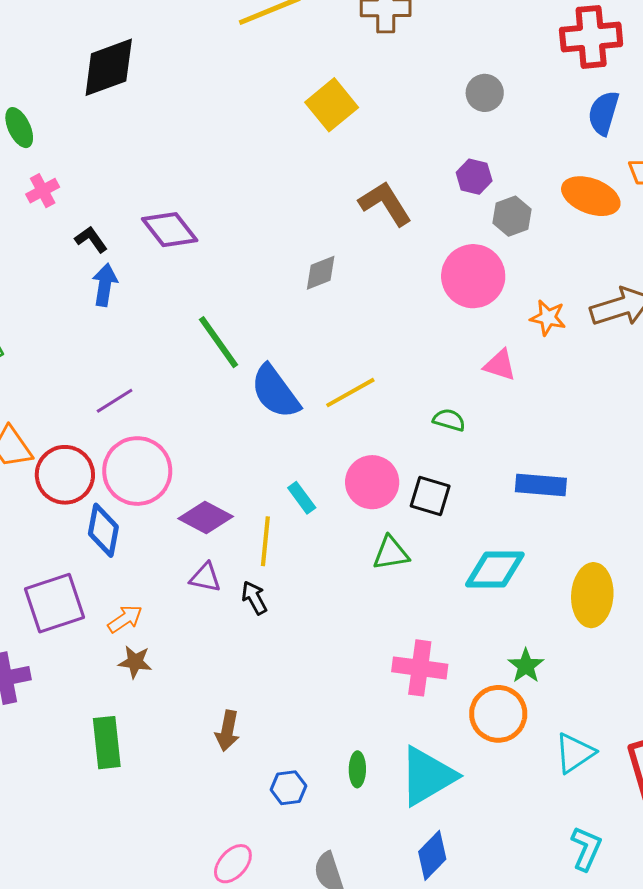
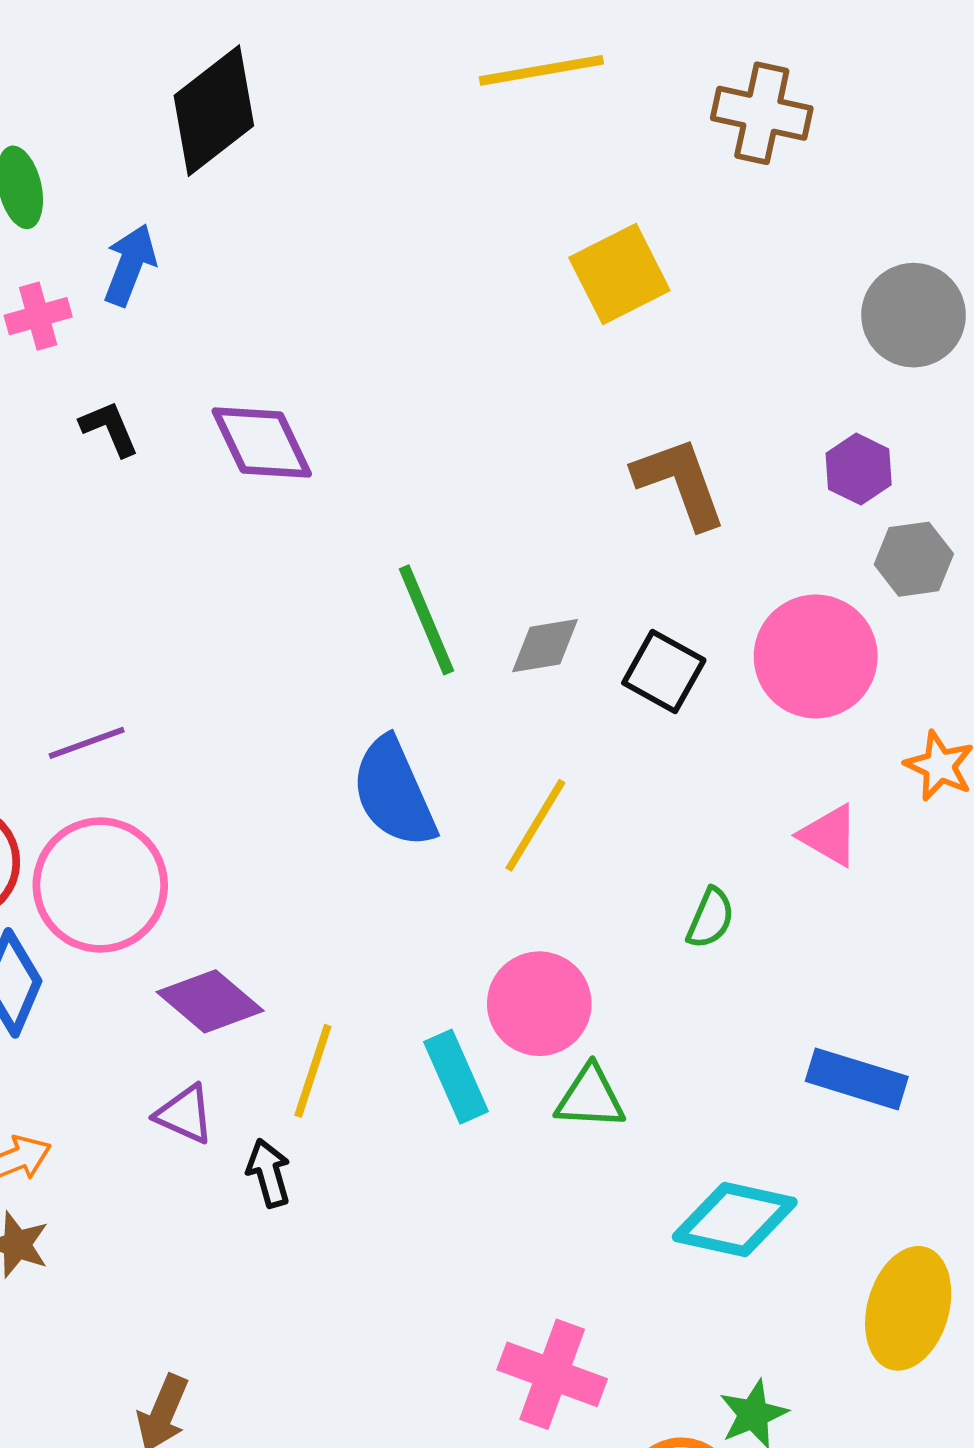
black diamond: (109, 67) -> (214, 111), turned -30
gray circle: (485, 93) -> (914, 315), size x1.4
gray diamond: (321, 273) -> (545, 646), moved
blue arrow: (105, 285) -> (130, 265), moved
green line: (219, 342) -> (426, 620), moved
yellow line: (350, 393) -> (535, 825), turned -42
green semicircle: (449, 420) -> (710, 918), turned 84
black square: (430, 496) -> (664, 672), moved
cyan rectangle: (302, 498) -> (456, 1077), moved, size x1.4
green triangle: (391, 553) -> (590, 1097), moved

